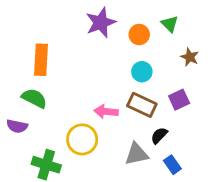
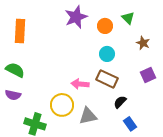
orange rectangle: (41, 60) -> (20, 31), moved
green semicircle: (34, 98) -> (15, 70), moved
purple square: (179, 100) -> (148, 75), moved
gray triangle: (137, 154) -> (88, 116), moved

